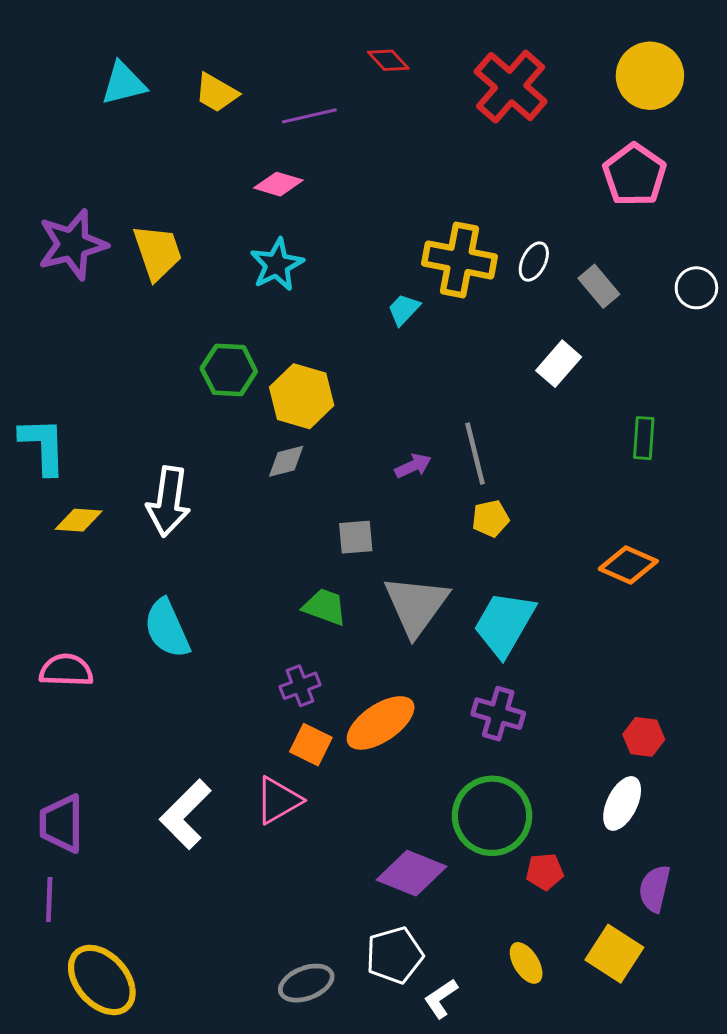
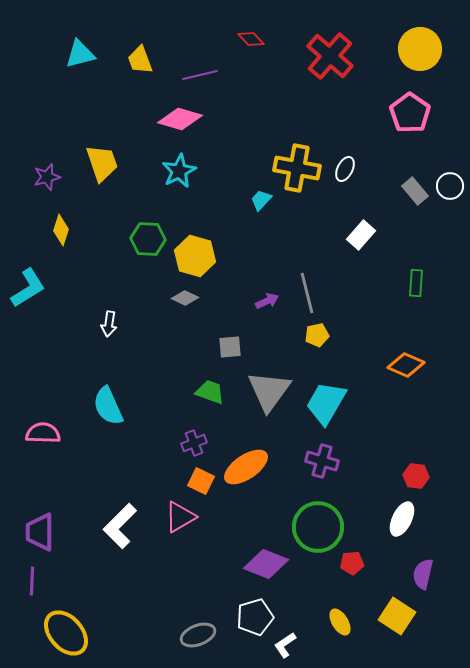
yellow trapezoid: (216, 93) -> (140, 60), turned 40
pink diamond: (278, 184) -> (180, 119), size x1.4
purple star: (72, 244) -> (47, 177), moved, size x0.6
gray rectangle: (599, 286) -> (415, 191), moved
cyan L-shape: (43, 446) -> (28, 288), turned 60
gray diamond: (286, 461) -> (185, 298), turned 40
white arrow: (168, 502) -> (109, 324), size x0.6
yellow diamond: (79, 520) -> (61, 230), moved, turned -76

